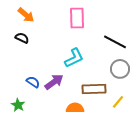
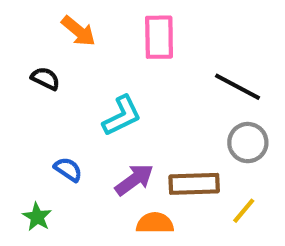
orange arrow: (26, 15) -> (78, 31), moved
cyan L-shape: (74, 58) -> (122, 116), moved
purple arrow: (54, 82) -> (134, 180), moved

